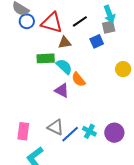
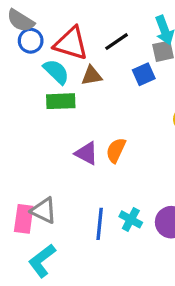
cyan semicircle: (64, 67) -> (56, 72), moved
orange semicircle: (78, 79) -> (116, 150), moved, turned 63
gray triangle: (56, 127) -> (44, 210), moved
blue line: (70, 134) -> (100, 224), turned -42

